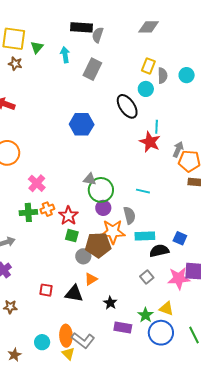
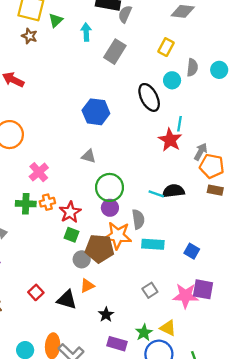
yellow rectangle: (148, 66) -> (166, 47), moved
gray triangle: (90, 179) -> (89, 156), moved
black semicircle: (159, 251) -> (173, 191), moved
red square: (46, 290) -> (36, 292), turned 32

